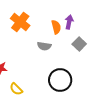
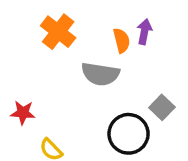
gray square: (79, 44) -> (162, 107), moved
gray semicircle: (44, 46) -> (100, 74), size x1.5

